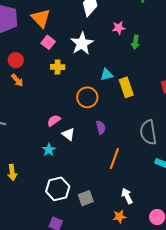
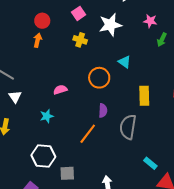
cyan triangle: (107, 75) -> (125, 62), turned 32
orange arrow: (17, 80) -> (38, 40), turned -144
yellow rectangle: (126, 87) -> (144, 96), moved
gray semicircle: (148, 132) -> (128, 127), moved
white triangle: (68, 134) -> (15, 97), moved
orange line: (114, 159) -> (88, 134), moved

